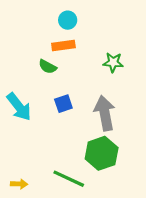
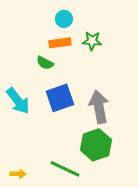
green star: (113, 62) -> (92, 41), moved
blue square: (63, 104) -> (60, 98), size x1.6

